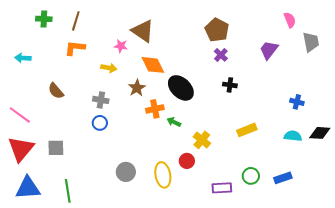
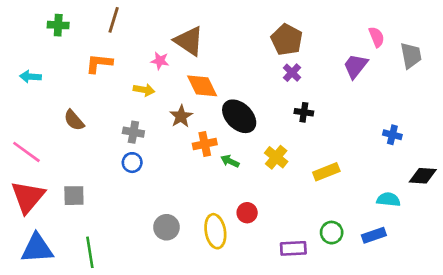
pink semicircle: (290, 20) -> (377, 37), moved
brown line: (76, 21) -> (114, 20), moved
cyan semicircle: (293, 136) -> (388, 200), moved
yellow cross: (202, 140) -> (276, 157), moved

